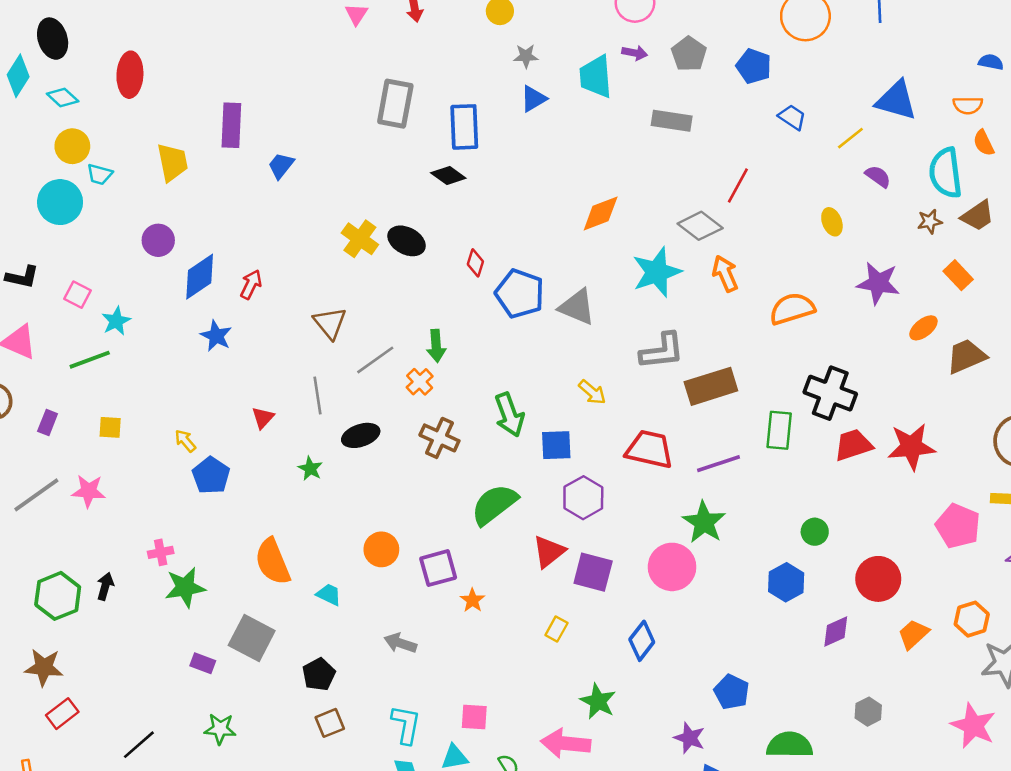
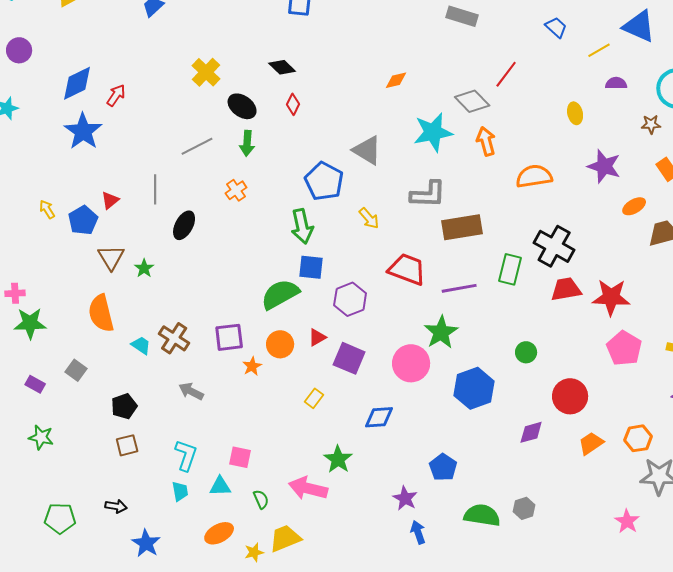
black diamond: (448, 176) -> (282, 67), moved
purple semicircle: (878, 176) -> (616, 83), turned -45
orange diamond: (601, 214) -> (396, 80), size x0.7
purple circle: (158, 240) -> (19, 50), moved
black ellipse: (407, 241) -> (242, 106), moved
blue pentagon: (520, 294) -> (324, 181), moved
brown triangle: (330, 323) -> (111, 257), moved
blue star: (216, 336) -> (83, 131), size x1.5
green arrow: (436, 346) -> (247, 143), moved
gray line: (375, 360) -> (197, 146), moved
black ellipse: (361, 435) -> (184, 225), turned -52
brown cross: (439, 438) -> (174, 338), moved
blue square: (556, 445) -> (311, 267), moved
green star: (310, 469) -> (144, 268), moved
blue pentagon: (211, 476) -> (83, 220), moved
pink pentagon: (958, 526) -> (624, 348), moved
orange circle: (381, 549) -> (280, 344), moved
red triangle: (549, 552) -> (317, 337), size x0.7
blue hexagon: (786, 582) -> (474, 388), moved, size x1.4
gray square: (252, 638) -> (76, 370), size x0.6
blue diamond: (642, 641) -> (379, 417), turned 40
gray hexagon: (868, 712) -> (524, 508), moved
pink star: (973, 726) -> (627, 521), size x0.7

